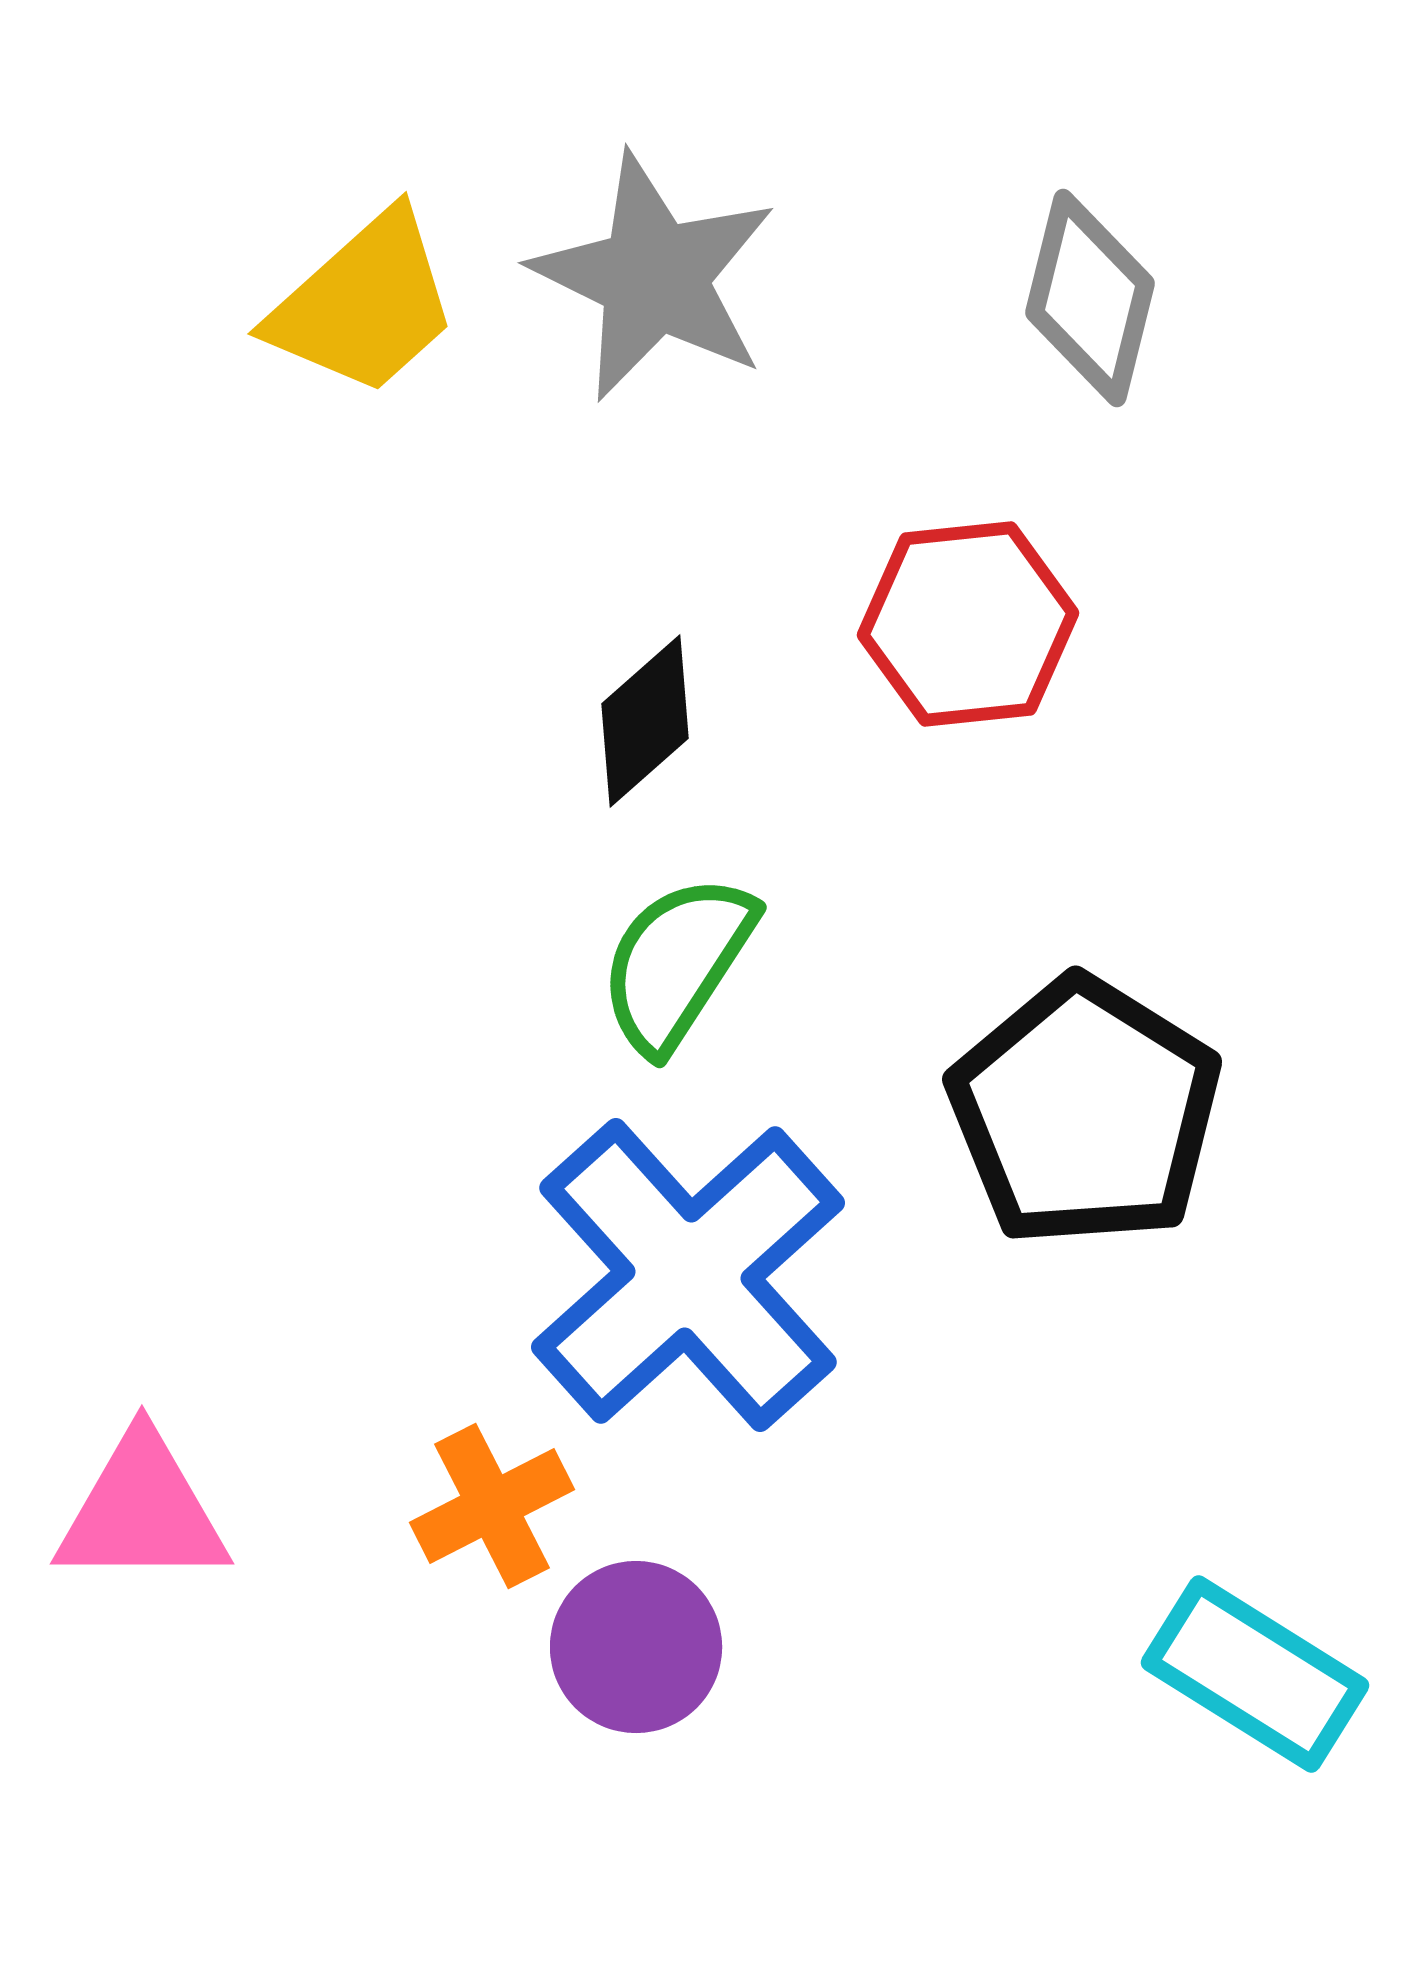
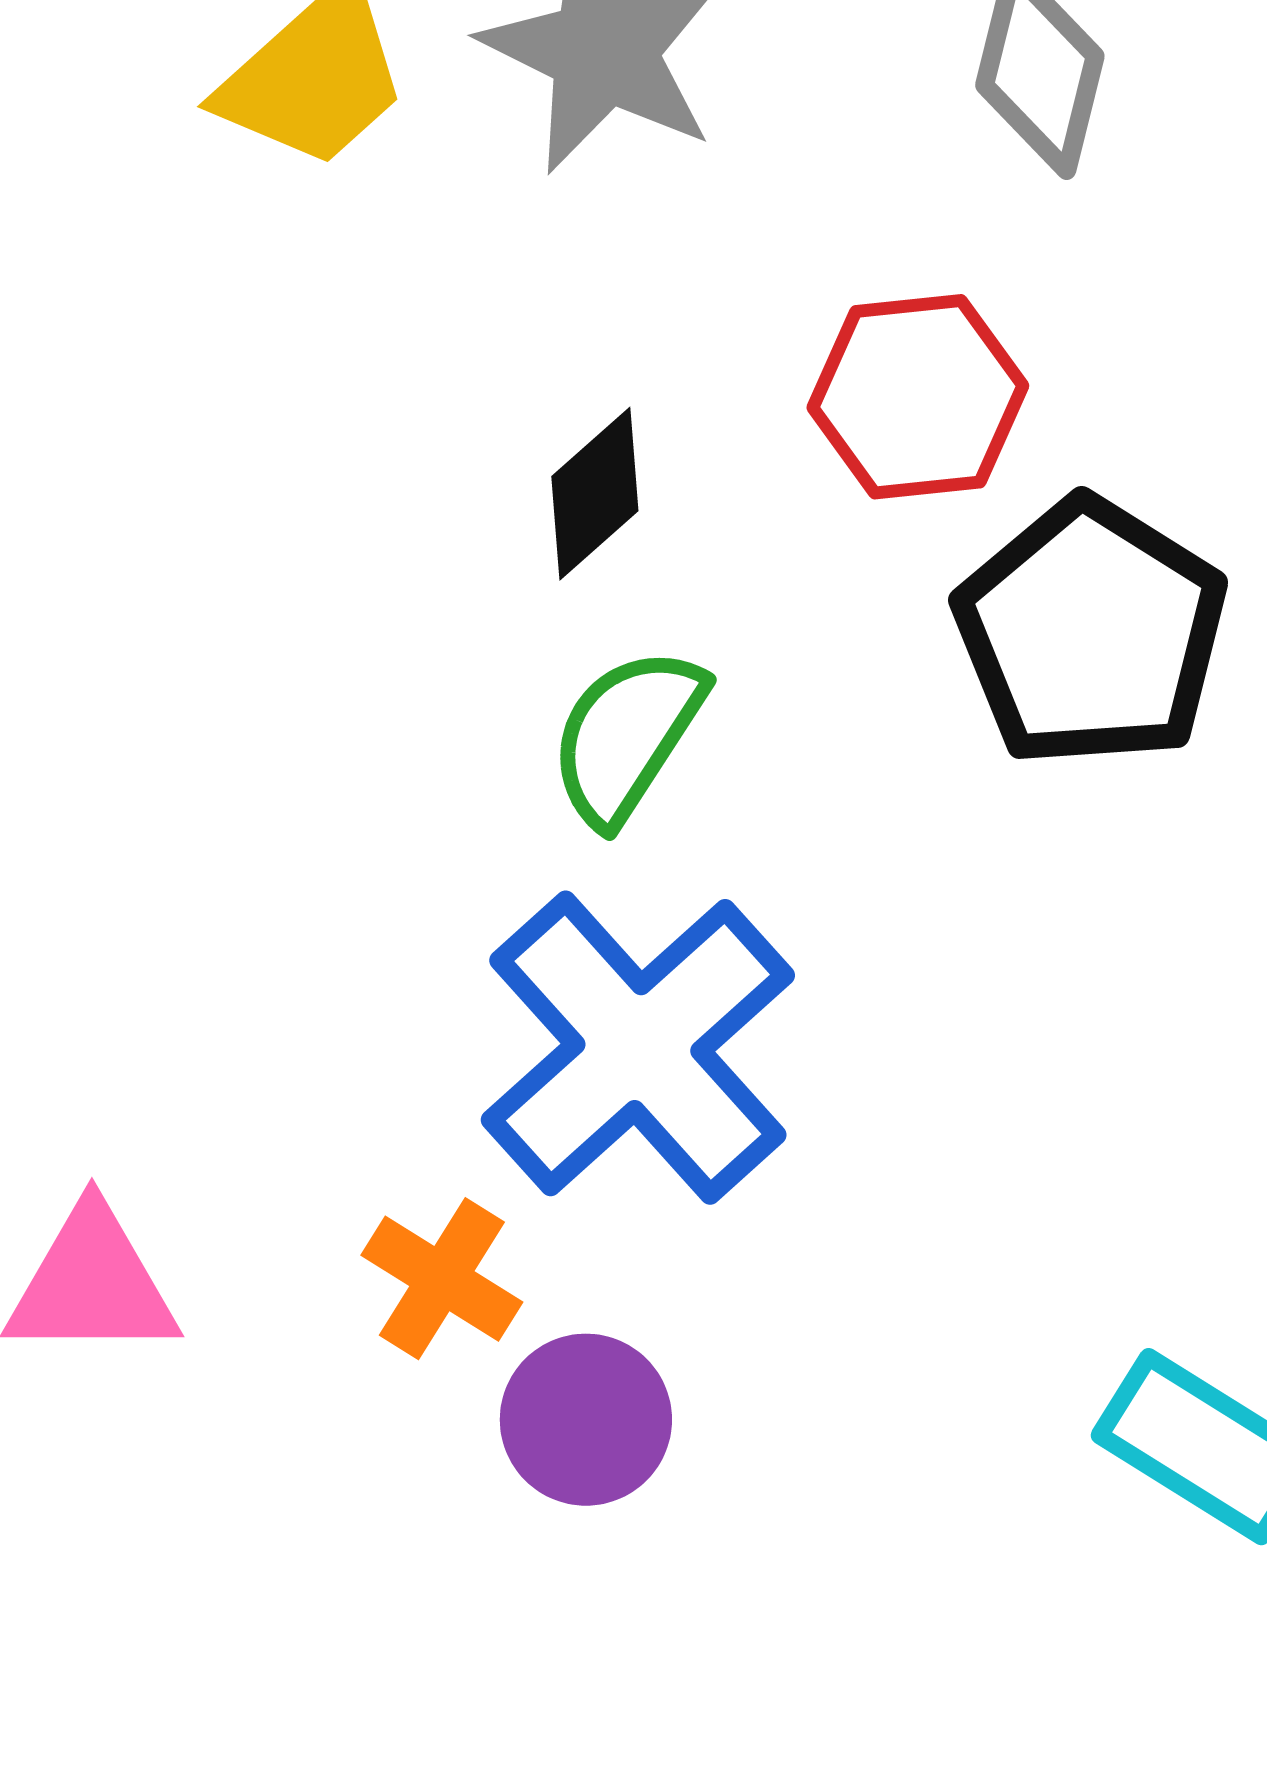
black pentagon: (1085, 1112) -> (1091, 633), moved
orange cross: (492, 1506) -> (442, 1279), turned -31

